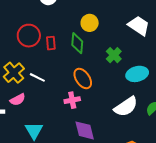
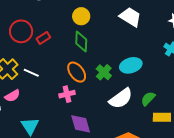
red rectangle: (51, 43) -> (43, 38), turned 64
green diamond: (77, 43) -> (81, 41), moved
green cross: (114, 55) -> (104, 72), moved

